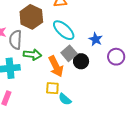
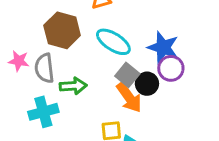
blue star: (96, 39) -> (163, 47), size x1.5
purple circle: (116, 57) -> (171, 68), moved
orange arrow: (56, 66) -> (129, 97), moved

